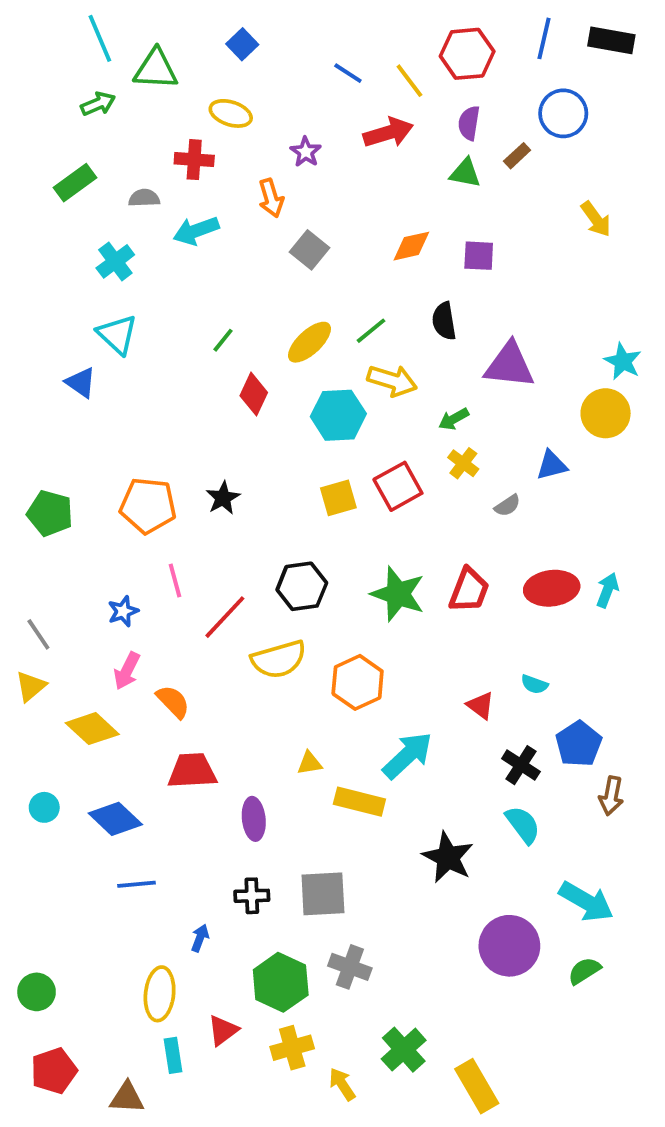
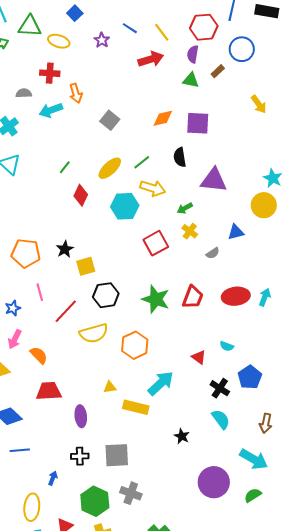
red hexagon: (467, 54) -> (204, 27), moved
yellow ellipse: (231, 113) -> (59, 41), moved
purple star: (306, 152) -> (102, 40), moved
orange arrow: (271, 198) -> (76, 93), moved
purple square: (479, 256) -> (198, 123), size x1.4
yellow square: (338, 498) -> (86, 266), moved
brown arrow: (611, 796) -> (266, 423), moved
black star: (448, 857) -> (182, 436), size x0.6

